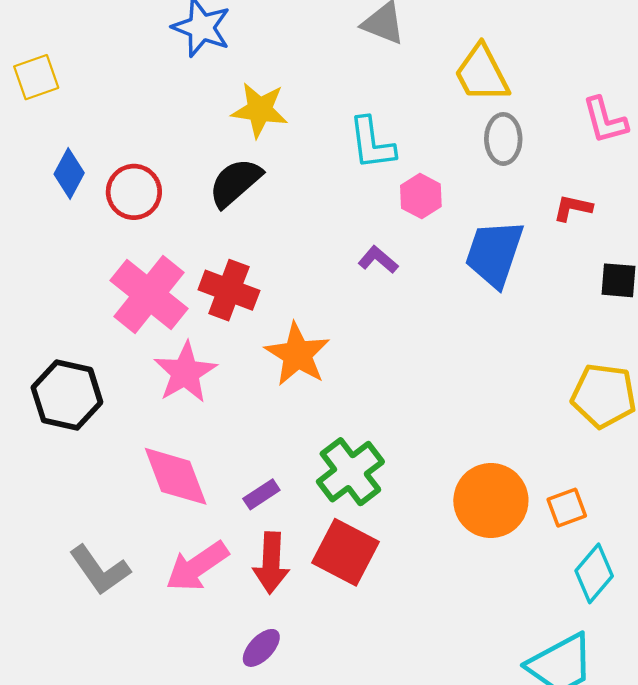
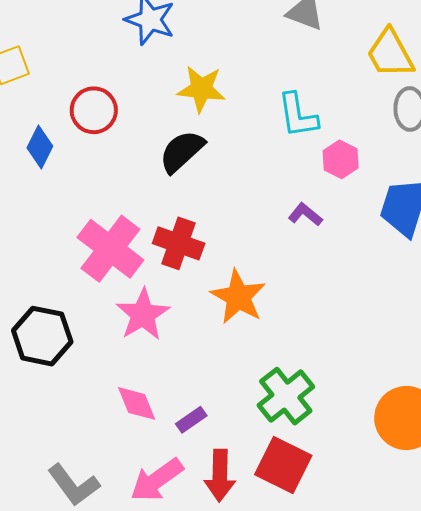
red circle: (134, 192) -> (94, 110), moved
pink diamond: (176, 476) -> (137, 403), size x0.7
purple rectangle: (261, 494) -> (191, 420), moved

